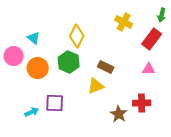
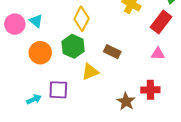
pink circle: (14, 56) -> (15, 24), moved
yellow triangle: (96, 86) -> (90, 72), moved

